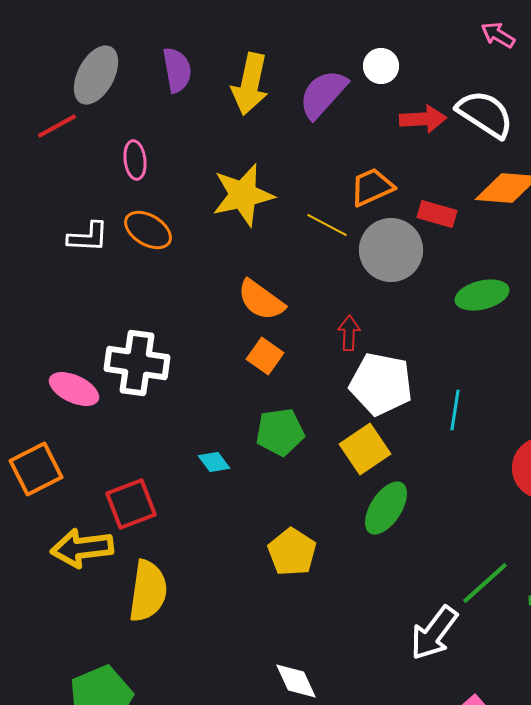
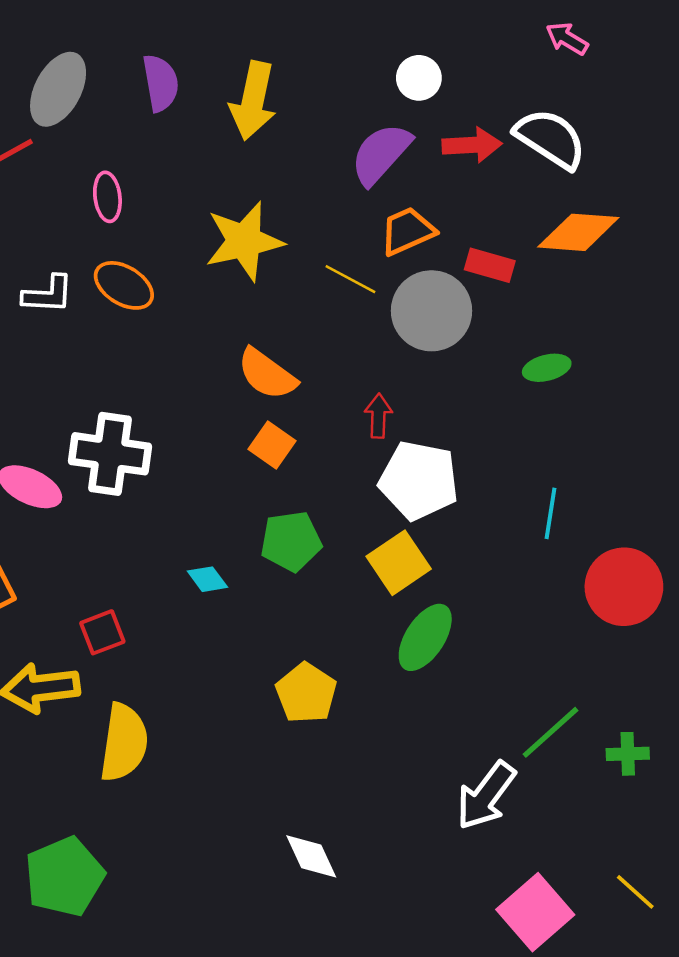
purple semicircle: (323, 94) -> (381, 154), moved
green ellipse: (482, 295) -> (547, 368), size x0.7
cyan line: (455, 410) -> (551, 513), moved
red square: (131, 504) -> (102, 632), size x0.7

